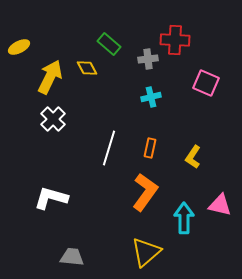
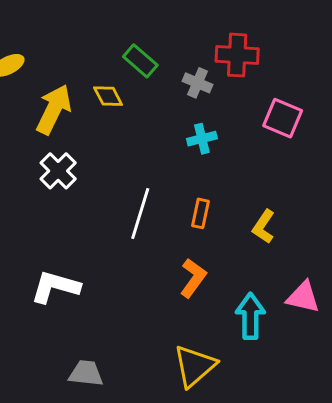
gray cross: (148, 59) -> (198, 83), turned 30
orange L-shape: (145, 192) -> (193, 278), size x0.7

